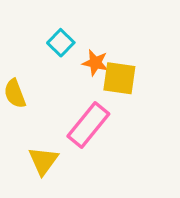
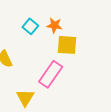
orange star: (95, 63) -> (54, 25), moved

